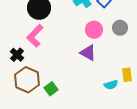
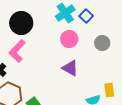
pink circle: (94, 30) -> (69, 39), moved

